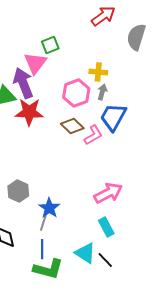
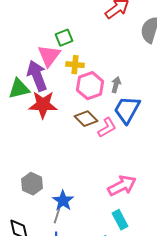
yellow cross: (98, 72) -> (75, 65), moved

